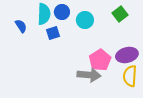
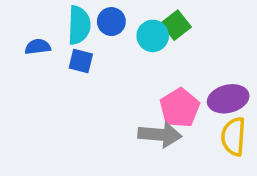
green square: (120, 14) -> (176, 25), moved
blue semicircle: (21, 26) -> (38, 47), turned -64
blue square: (53, 33) -> (81, 61), moved, turned 32

